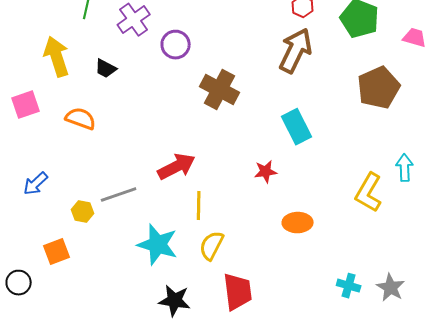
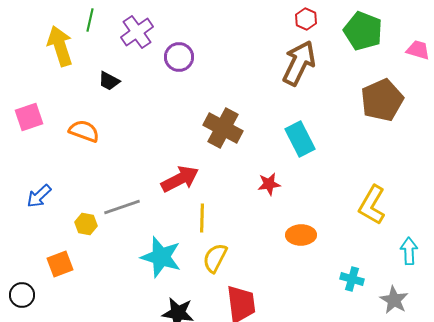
yellow arrow: (57, 57) -> (60, 46), moved
brown cross: (220, 90) -> (223, 128), moved
cyan arrow: (405, 168) -> (409, 251), moved
cyan cross: (349, 286) -> (352, 279), moved

